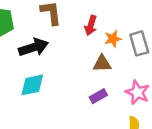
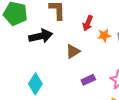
brown triangle: (102, 64) -> (73, 51), moved, turned -35
cyan diamond: (32, 85) -> (35, 84), moved, turned -50

